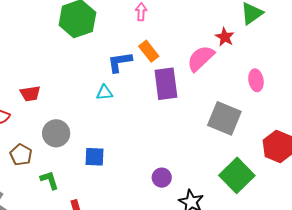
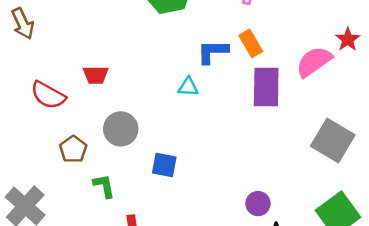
purple circle: (162, 178) -> (258, 204), moved

